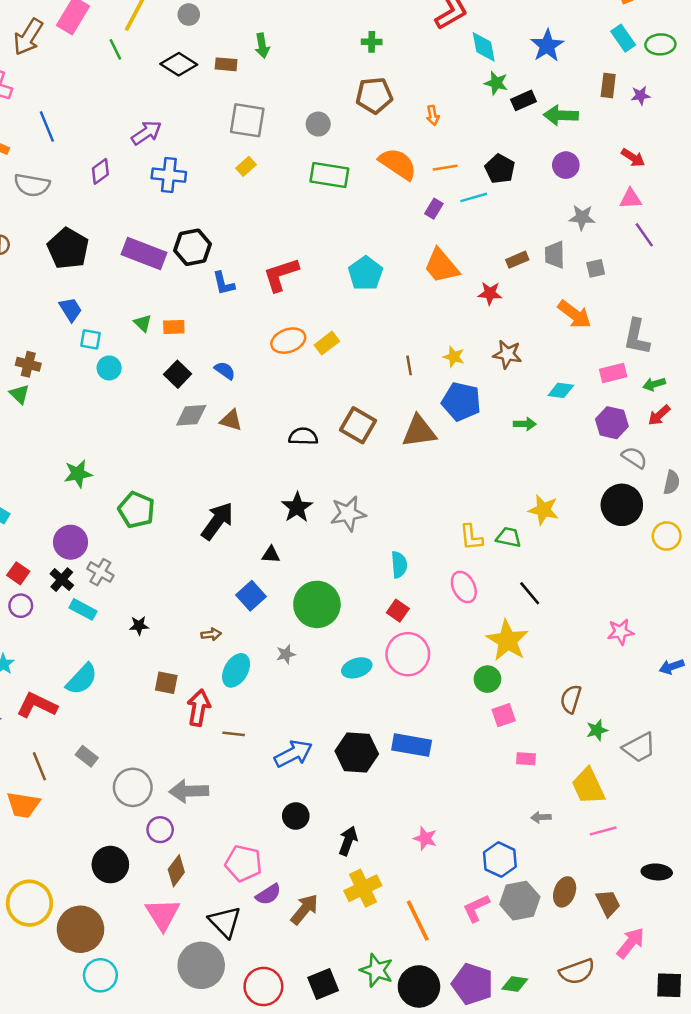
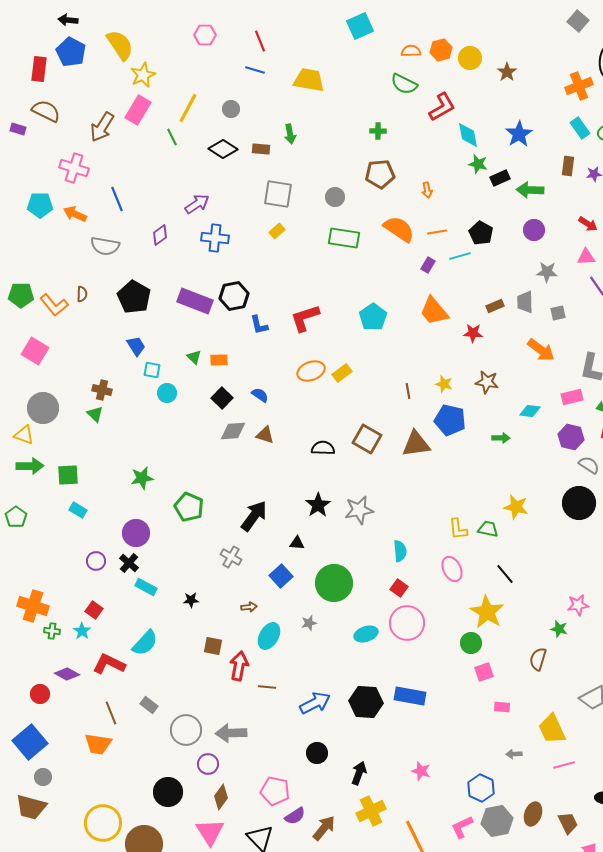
gray cross: (100, 572) -> (231, 557), moved
red square: (18, 573) -> (94, 610), moved
purple circle: (21, 606) -> (96, 561), moved
green star: (597, 730) -> (559, 629), moved, turned 30

